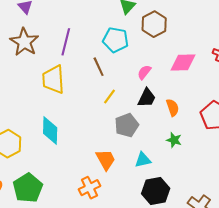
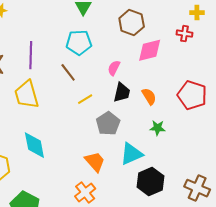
brown hexagon: (154, 24) -> (132, 22), moved
yellow line: (109, 97) -> (85, 99), turned 35
cyan triangle: (143, 160) -> (131, 154), size x1.4

